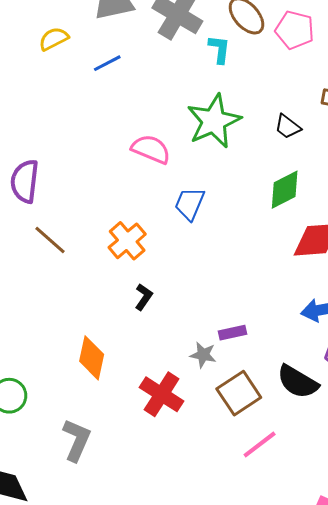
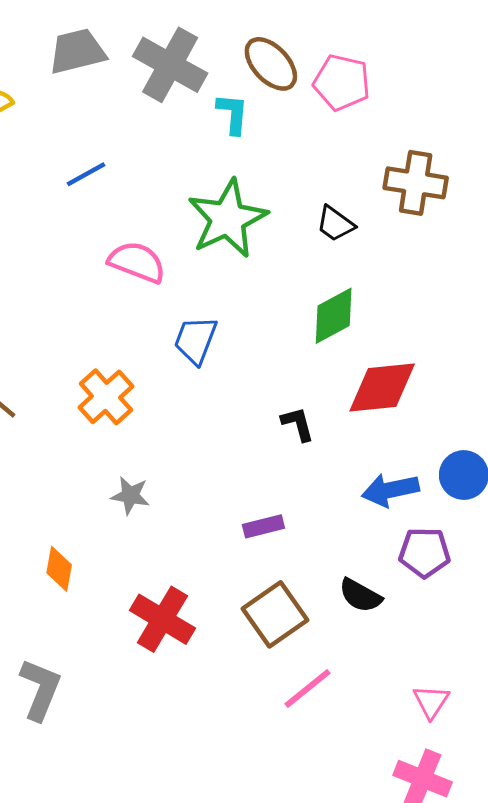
blue line: (107, 63) -> (86, 174), moved
black L-shape: (144, 297) -> (298, 424), moved, turned -48
gray star: (203, 355) -> (130, 495), moved
orange diamond: (92, 358) -> (59, 569), size x0.7
black semicircle: (298, 382) -> (360, 595), size x0.7

